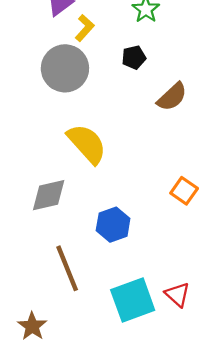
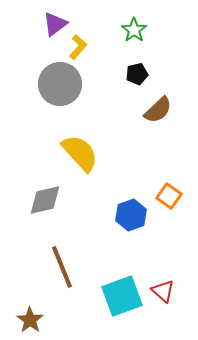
black pentagon: (134, 57) -> (137, 74), moved
blue hexagon: (113, 225) -> (131, 215), moved

